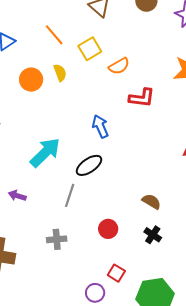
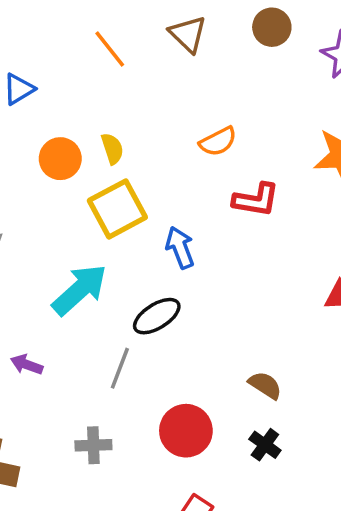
orange line: (54, 35) -> (110, 49), moved
yellow square: (90, 49) -> (117, 209), moved, size x1.4
red circle: (108, 229) -> (186, 431), size x1.5

